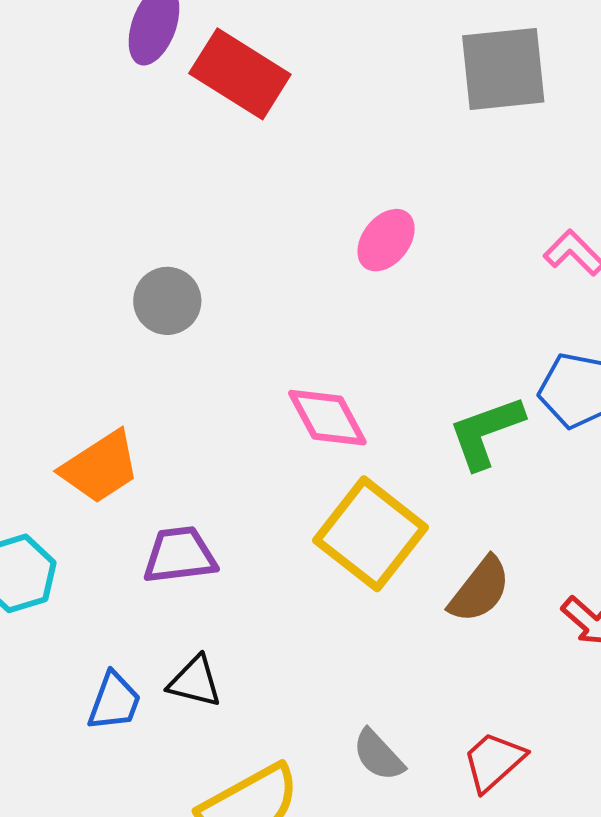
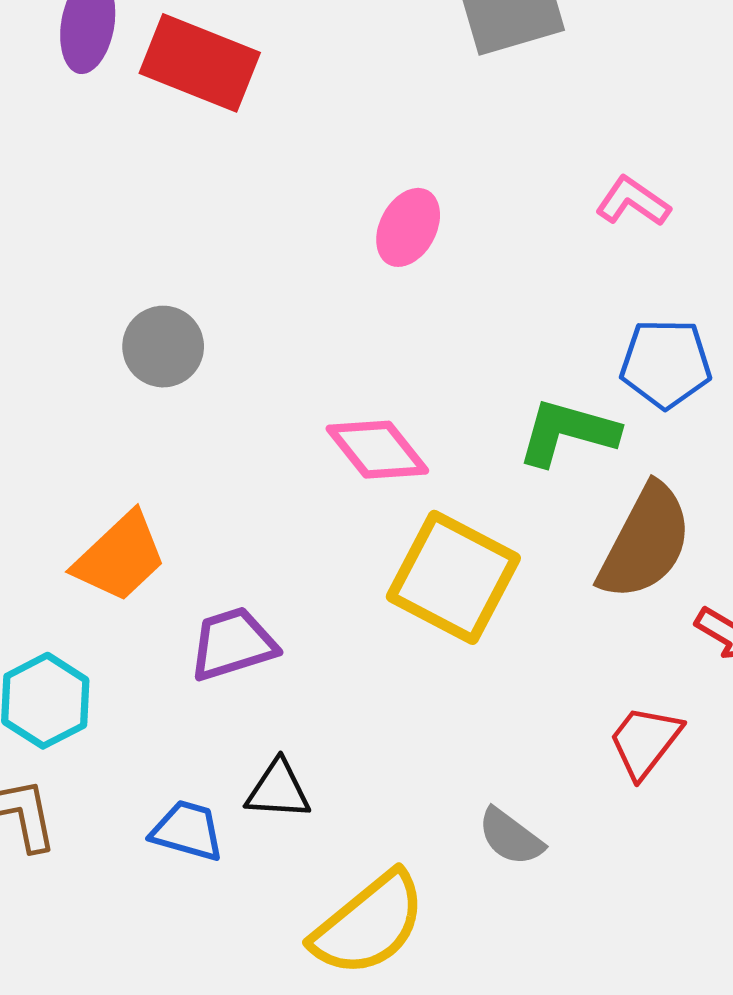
green L-shape: (486, 432) -> (568, 432), turned 46
brown semicircle: (480, 590) -> (645, 542), moved, size x1.4
blue trapezoid: (114, 701) -> (187, 831), turned -84
red trapezoid: (494, 761) -> (645, 741), moved

